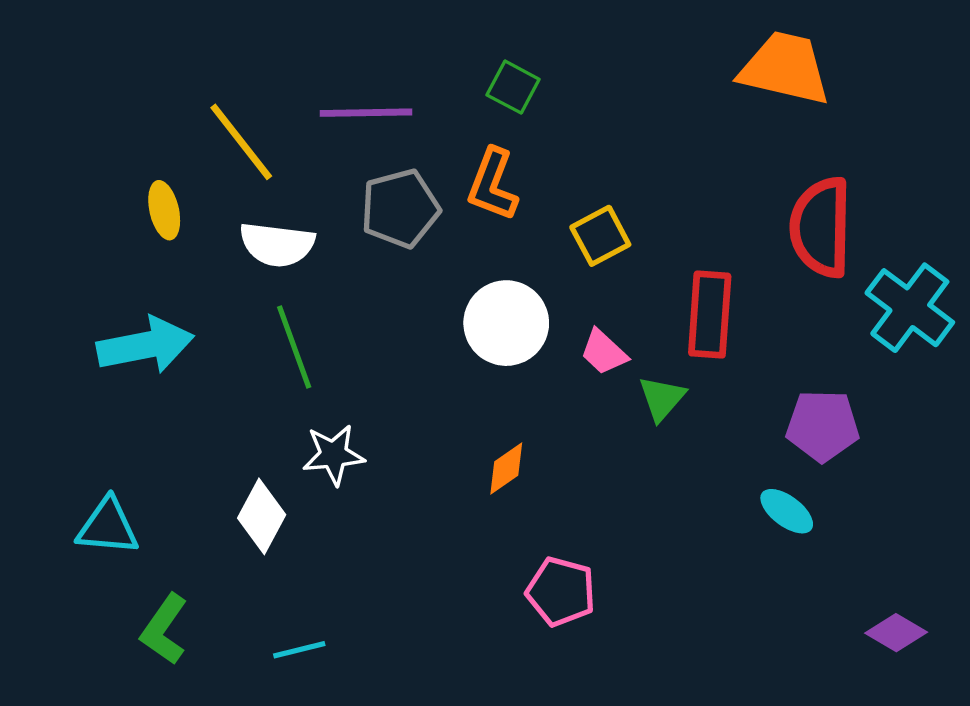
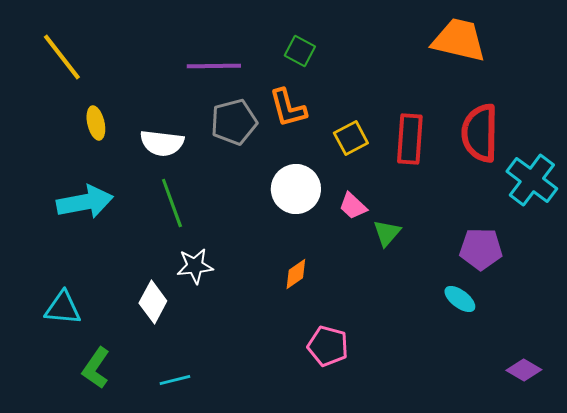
yellow line: (241, 142) -> (62, 57), moved
orange L-shape: (493, 185) -> (288, 108), turned -36
red rectangle: (710, 315) -> (410, 139), moved

